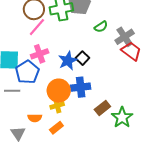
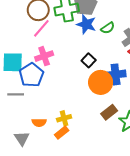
blue star: (68, 61) -> (86, 24), moved, turned -30
blue cross: (81, 87) -> (116, 74), moved
orange circle: (59, 91) -> (101, 82), moved
yellow cross: (57, 106) -> (64, 118), moved

